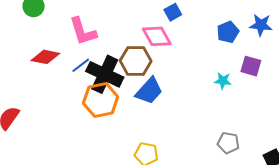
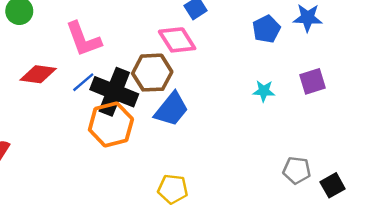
purple square: (251, 66) -> (312, 81), moved, turned -30
gray pentagon: (228, 143) -> (297, 170), moved

